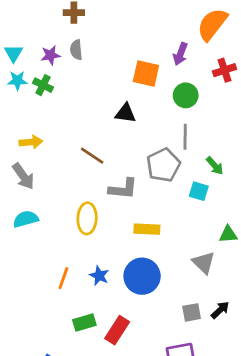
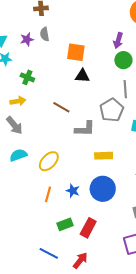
purple arrow: (180, 54) -> (118, 40), moved
orange square: (146, 73) -> (76, 52), moved
green cross: (43, 85) -> (27, 77), moved
yellow ellipse: (87, 218) -> (49, 161), moved, turned 45

